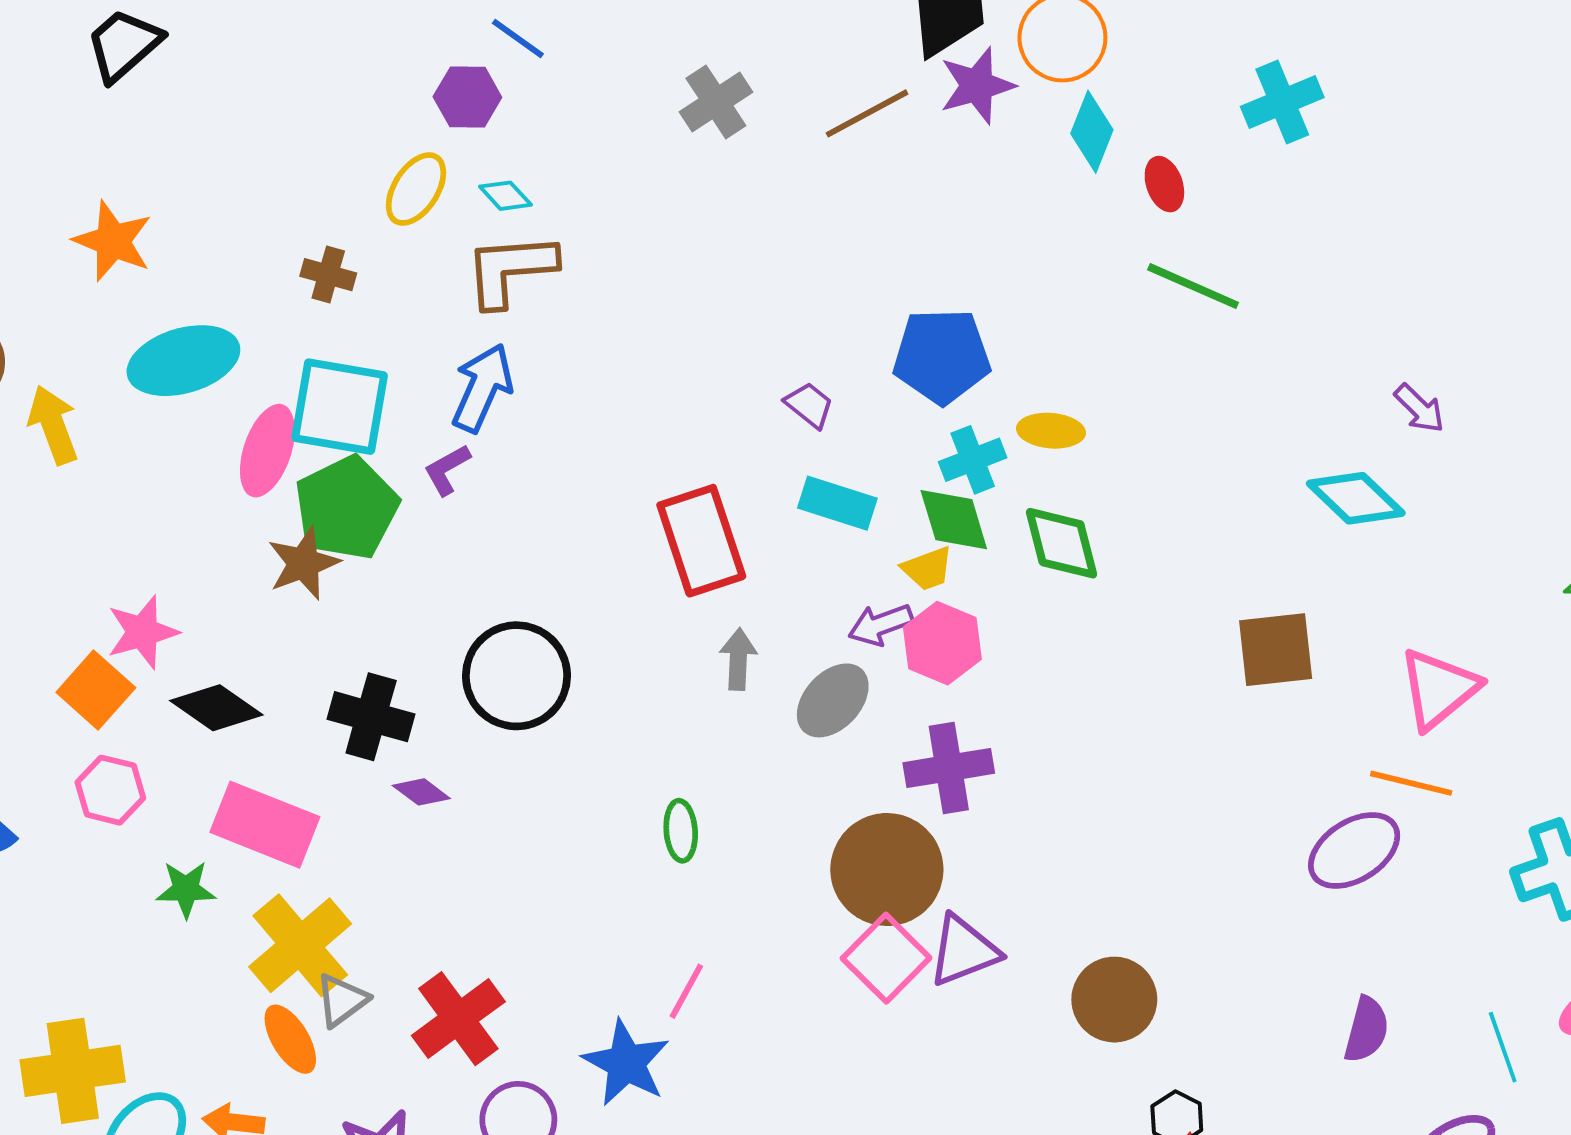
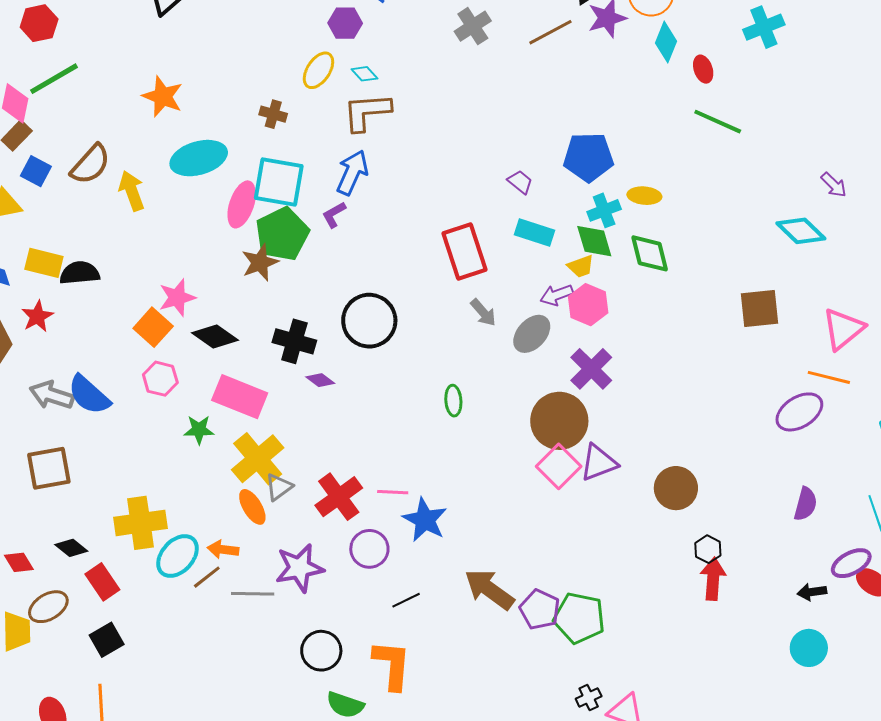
gray arrow: (738, 659) -> (483, 312), turned 136
purple cross: (949, 768) -> (591, 369), turned -36
pink line: (686, 991) -> (393, 492), moved, turned 64

